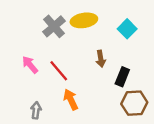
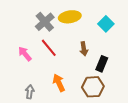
red line: (59, 71) -> (49, 48), moved
brown hexagon: (134, 103) -> (93, 87), moved

